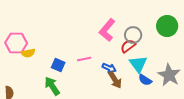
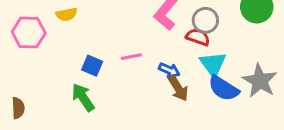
red semicircle: (128, 46) -> (198, 37), turned 56
yellow semicircle: (28, 53) -> (66, 14), moved
blue semicircle: (145, 80) -> (224, 88), size x1.5

